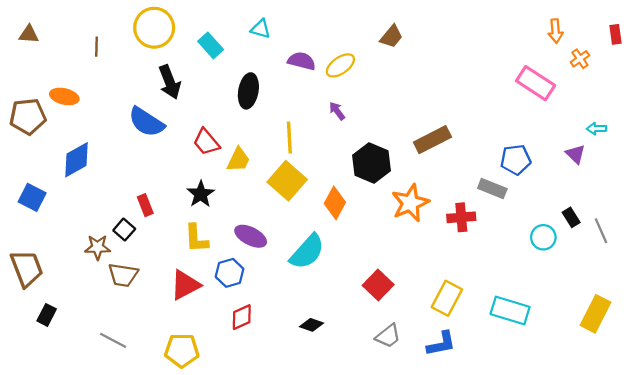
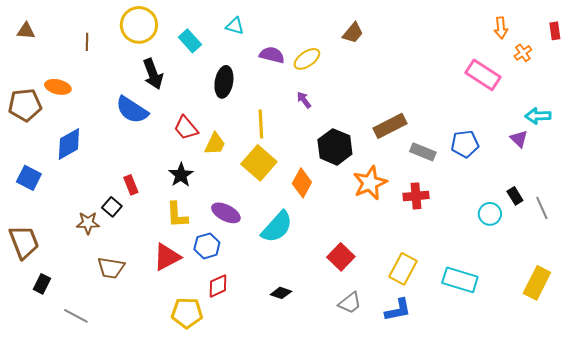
cyan arrow: (597, 129) -> (538, 116), size x1.4
gray rectangle: (492, 189) -> (423, 152), moved
brown trapezoid: (123, 275) -> (111, 268), moved
gray line: (113, 340) -> (76, 316), moved
yellow pentagon: (182, 350) -> (187, 313), moved

